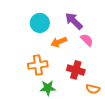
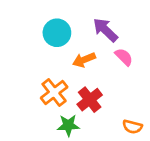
orange cross: (38, 65) -> (54, 93), turned -30
red cross: (76, 70) -> (90, 100), moved, turned 36

